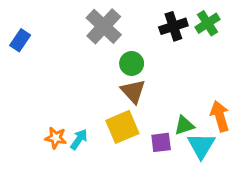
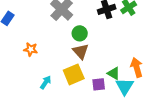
green triangle: (184, 125) -> (114, 73), turned 48
orange star: (56, 138) -> (31, 49), moved

